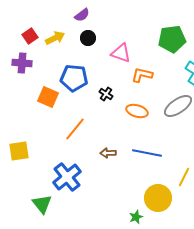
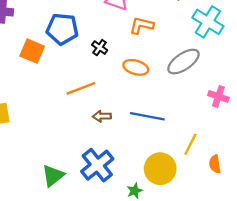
orange line: (75, 129) -> (81, 88), moved, turned 30
blue cross: (67, 177) -> (97, 165), moved
green triangle: (42, 204) -> (53, 176), moved, turned 30

